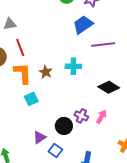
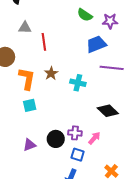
red line: (20, 47) -> (44, 42), moved
brown star: (46, 72) -> (51, 73), moved
purple cross: (81, 116) -> (75, 133), turned -32
blue square: (55, 151) -> (78, 155), moved, turned -32

